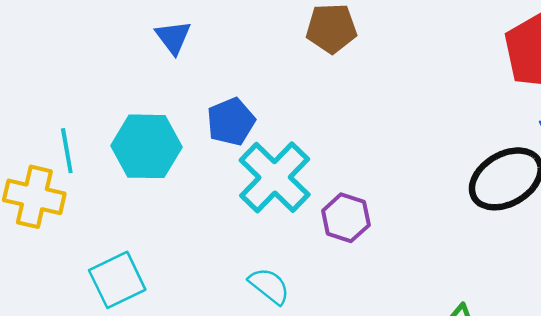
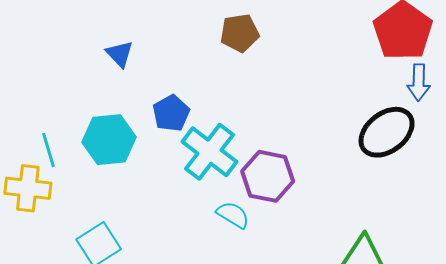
purple hexagon: (346, 218) -> (268, 176), size x1.4
cyan semicircle: (269, 286) -> (233, 215), moved

